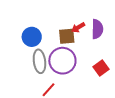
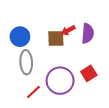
purple circle: (62, 61) -> (60, 81), moved

